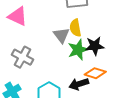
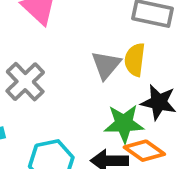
green star: (78, 50) -> (124, 124), moved

